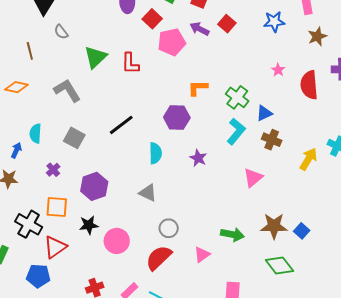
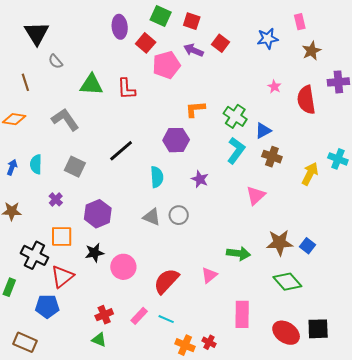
green triangle: (96, 57) -> (91, 85), turned 50
blue arrow: (16, 150) -> (12, 167), moved
gray circle: (169, 228) -> (179, 215), moved

